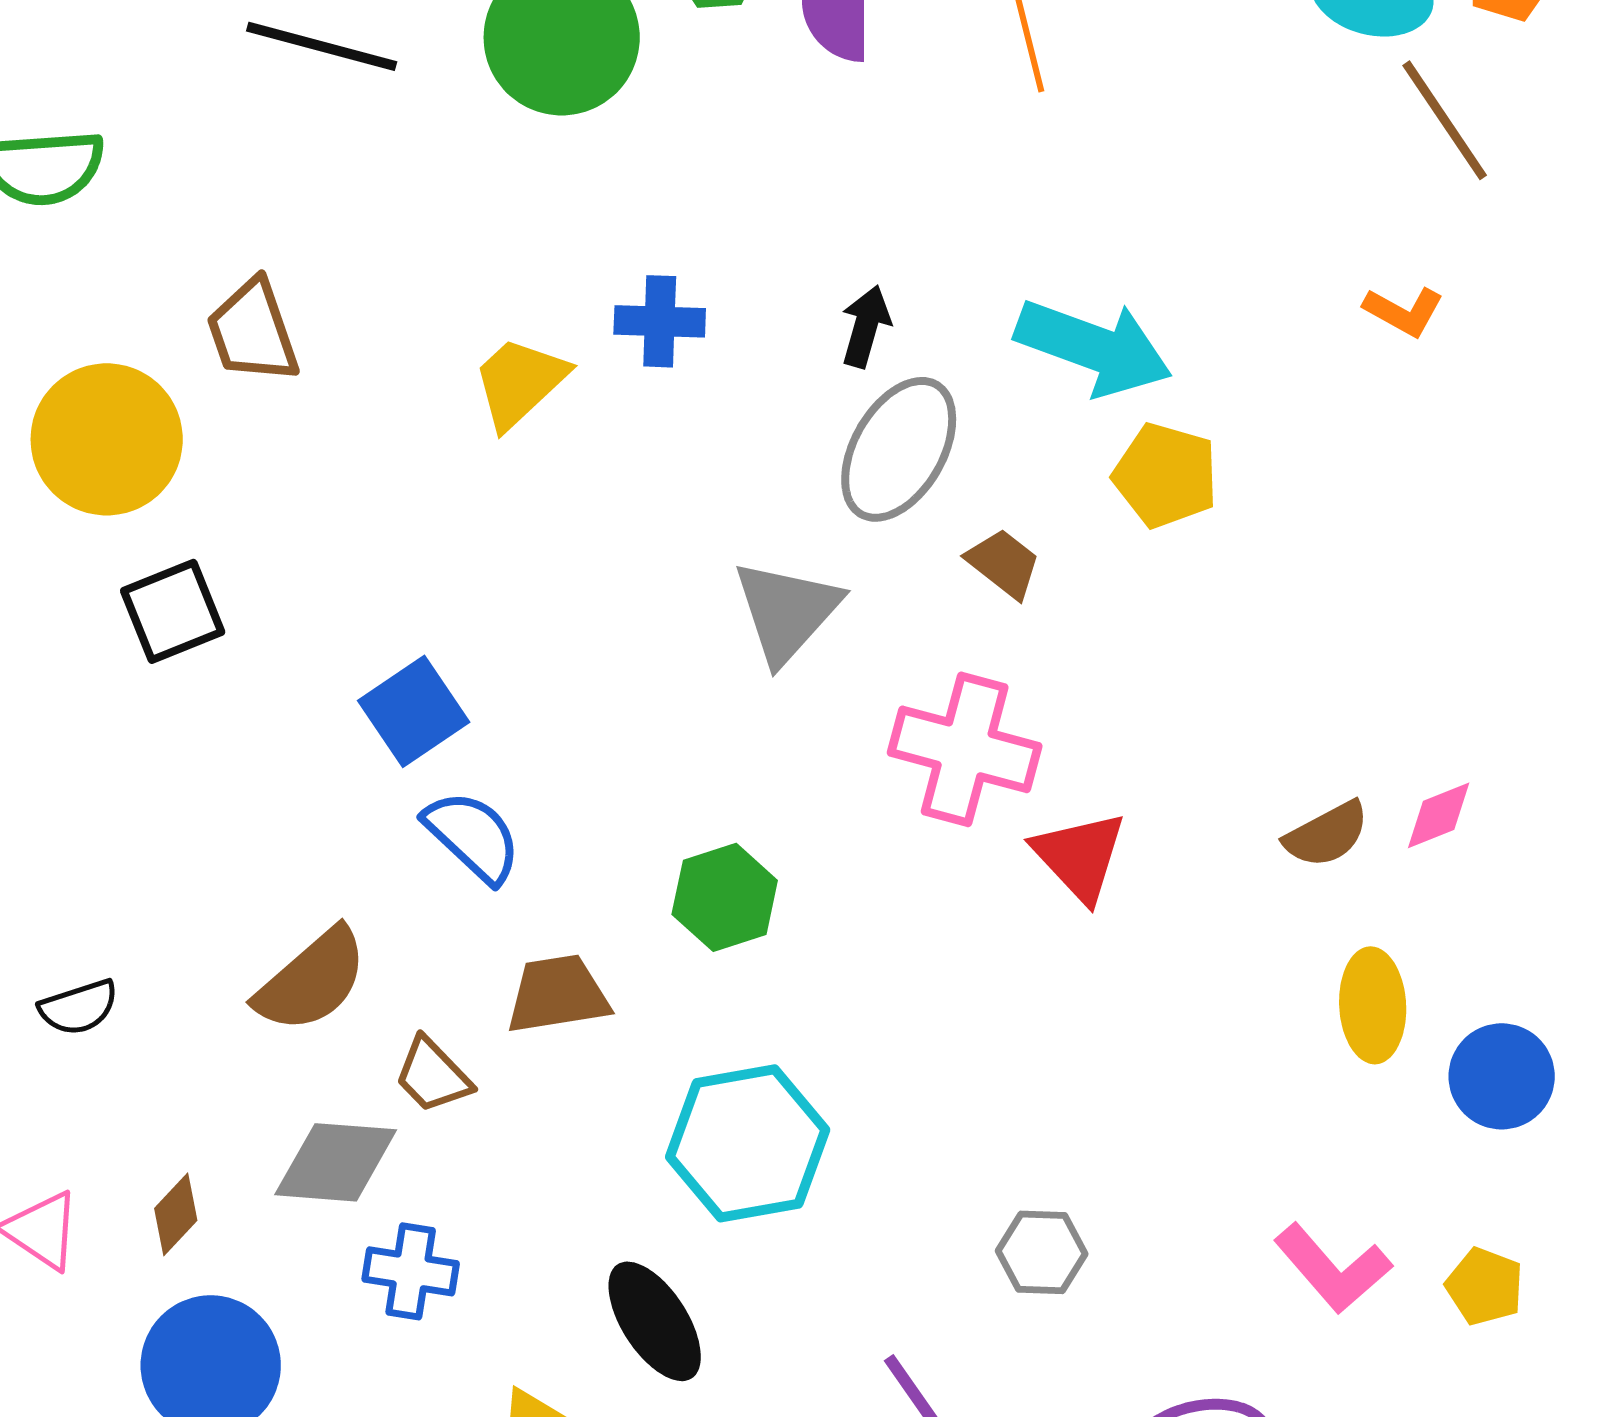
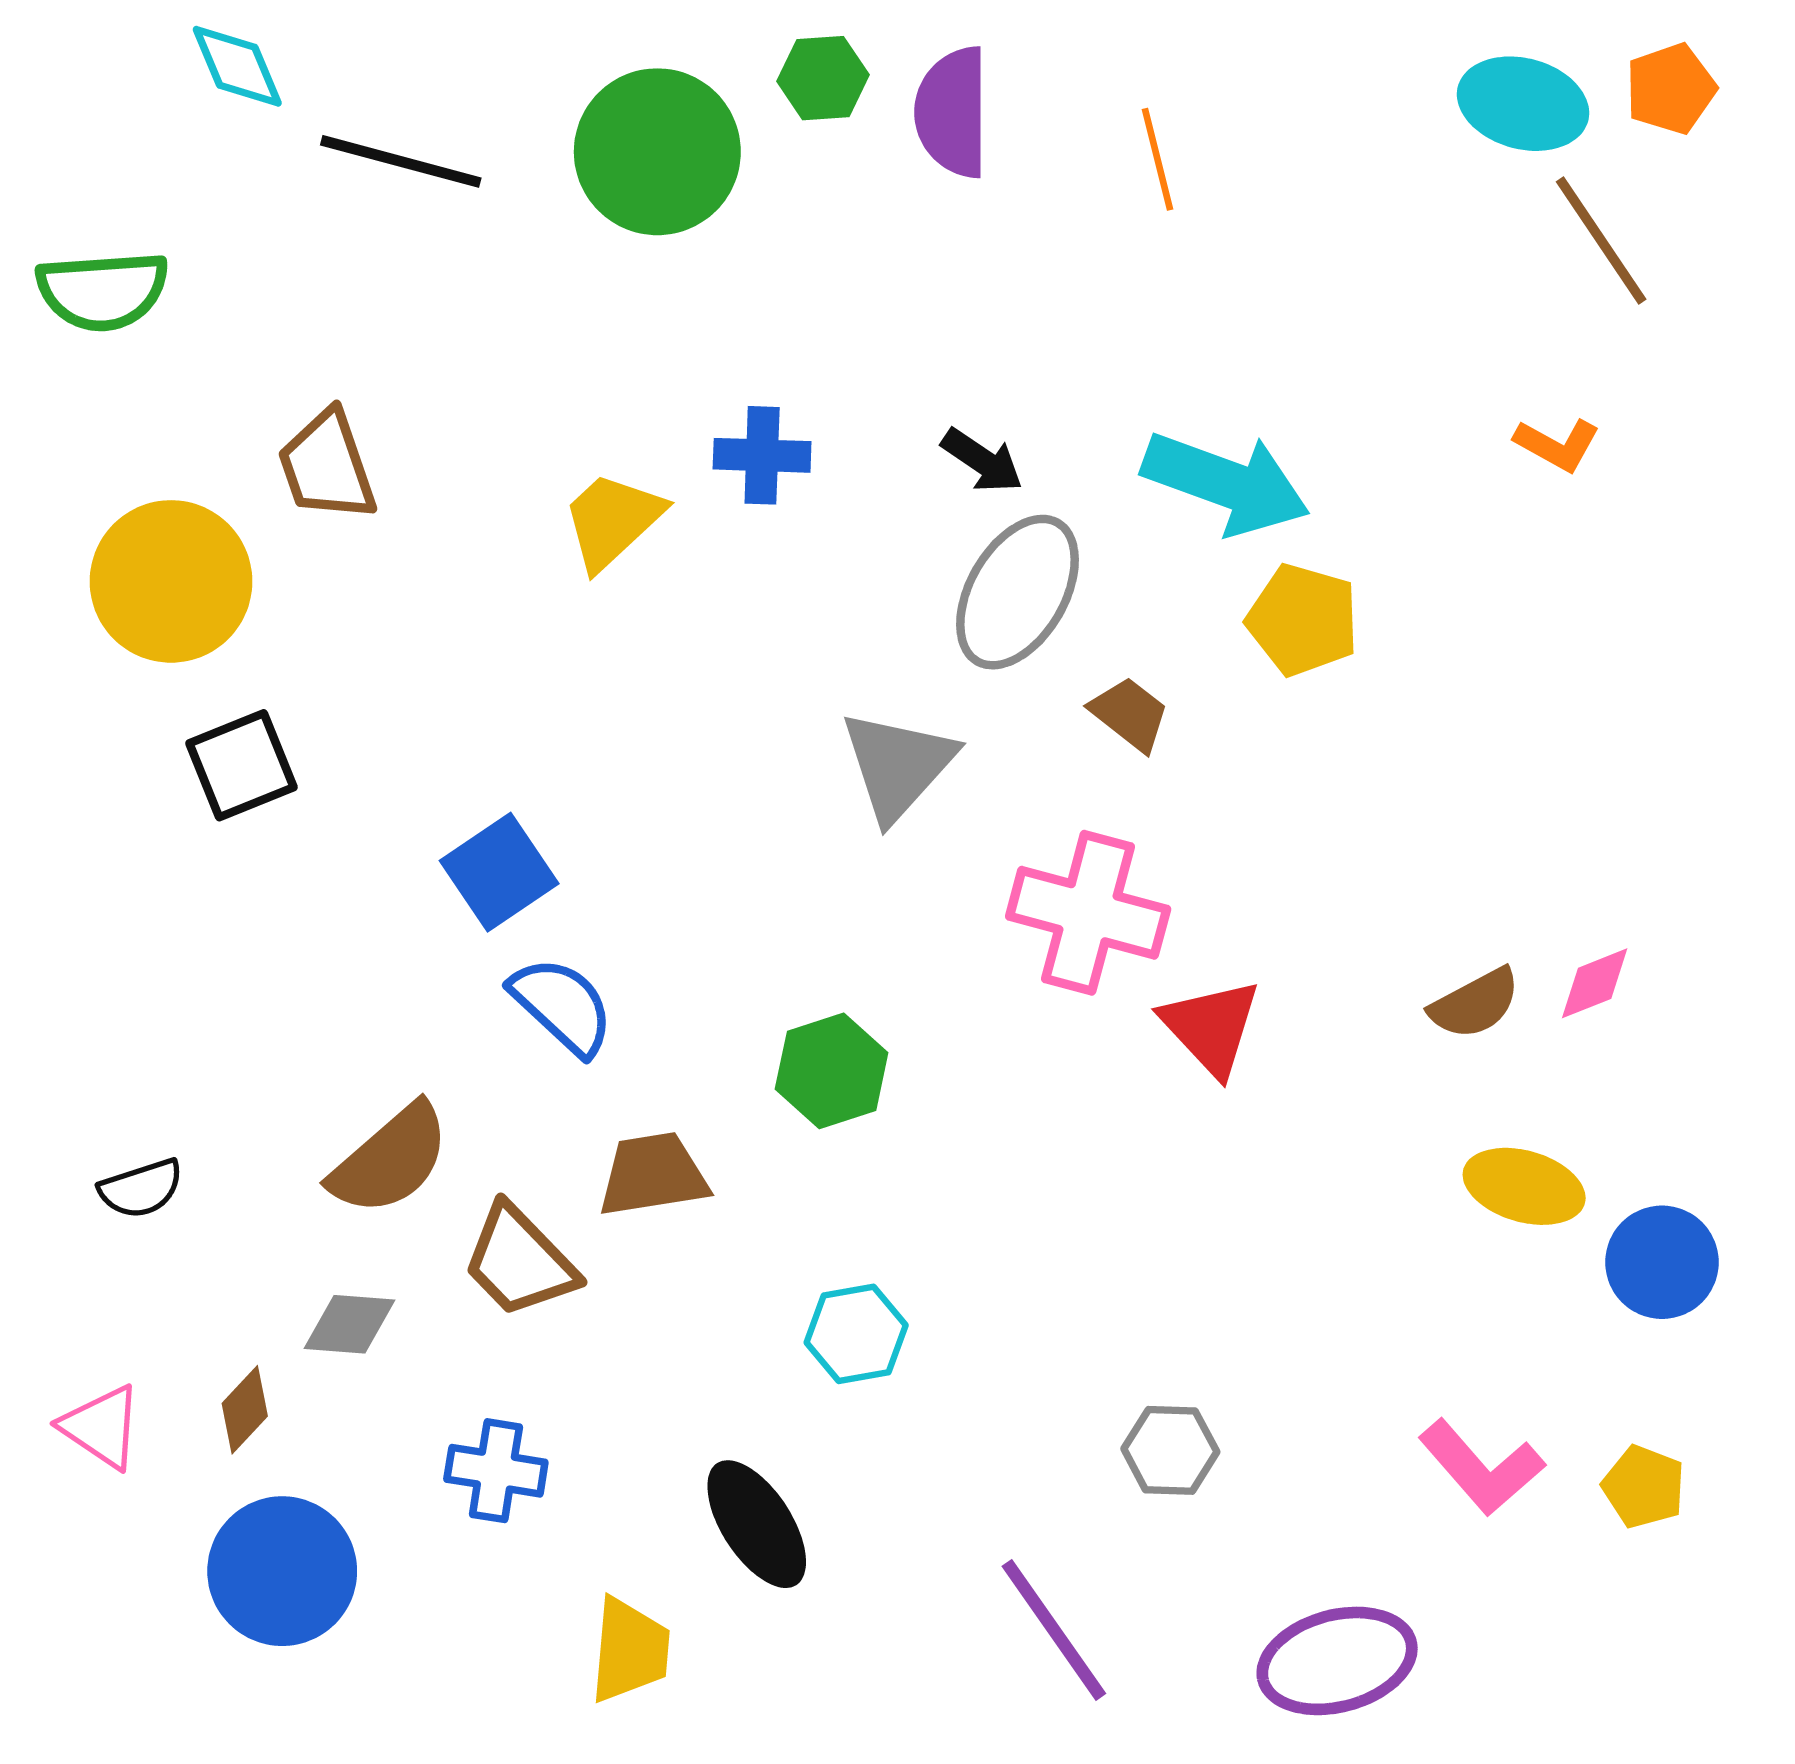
black arrow: (866, 326) -> (982, 461), turned 108
yellow ellipse: (1373, 1005) -> (1524, 1186), turned -71
brown trapezoid: (433, 1075) -> (519, 1261), size x1.4
cyan hexagon: (748, 1143) -> (856, 1334), size x0.6
gray diamond: (336, 1162) -> (349, 1324), moved, size x0.7

